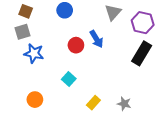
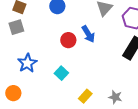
blue star: (34, 53) -> (27, 63), moved, turned 30
orange circle: (35, 100) -> (13, 93), moved

